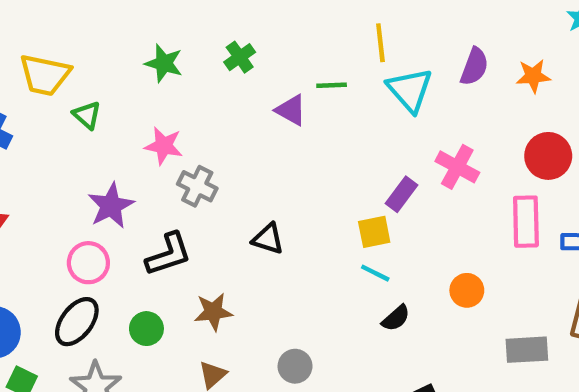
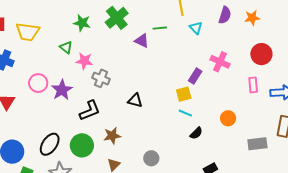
green cross: (240, 57) -> (117, 18), size x1.6
cyan triangle: (410, 90) -> (196, 28), size x0.6
green triangle: (87, 115) -> (66, 47), moved
pink rectangle: (526, 222) -> (253, 85), size x0.7
pink circle: (88, 263) -> (38, 83), moved
green circle: (146, 329) -> (82, 145), size x1.5

